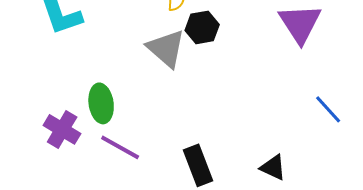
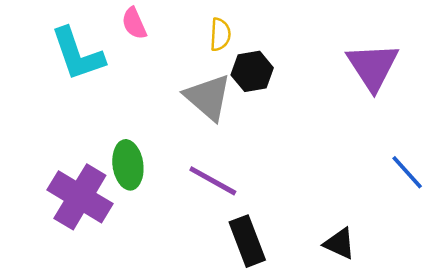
purple cross: (62, 129) -> (80, 197), size x1.4
purple line: (120, 147) -> (213, 181), moved

